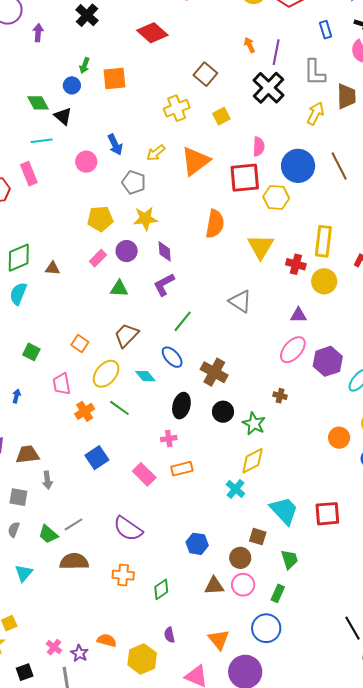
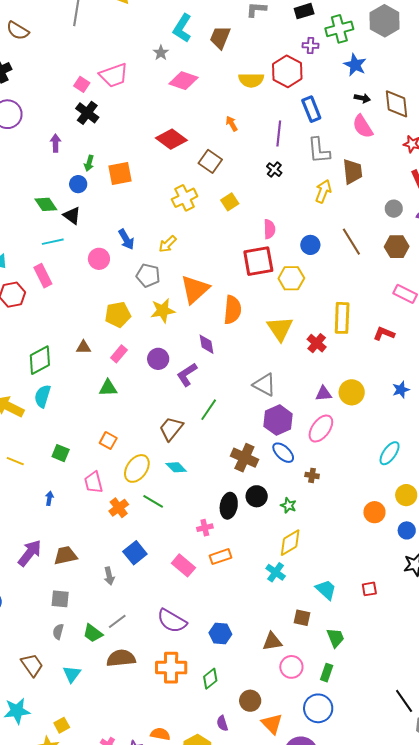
blue rectangle: (326, 30) -> (311, 109), moved, size x1.4
purple arrow: (38, 33) -> (56, 143), moved
red diamond: (152, 33) -> (171, 139), moved
orange arrow: (249, 45) -> (232, 124), moved
black cross: (269, 88) -> (274, 170), size x0.5
orange triangle: (195, 161) -> (195, 289), moved
blue circle: (298, 166) -> (310, 245), size x0.6
purple circle: (127, 251) -> (158, 359), moved
purple diamond: (165, 251) -> (206, 344), moved
red cross: (296, 264) -> (317, 343), turned 30
brown triangle: (53, 268) -> (83, 347), moved
yellow circle: (324, 281) -> (352, 392), moved
green triangle: (119, 289) -> (108, 388), moved
brown trapezoid: (126, 335) -> (171, 429), moved
blue ellipse: (172, 357) -> (283, 453), moved
purple hexagon: (328, 361) -> (278, 420), moved
black ellipse: (181, 406) -> (229, 506), moved
green star: (254, 424) -> (288, 505), size x0.7
gray arrow: (47, 480) -> (109, 576), moved
cyan trapezoid: (284, 511) -> (326, 590), size x0.7
red square: (327, 514) -> (369, 589), size x0.6
blue hexagon: (197, 544) -> (220, 634), moved
brown circle: (240, 558) -> (250, 701), moved
orange cross: (123, 575) -> (171, 668), size x1.4
brown triangle: (214, 586) -> (272, 642), moved

